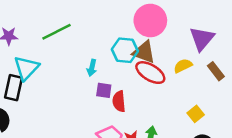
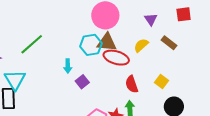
purple triangle: (202, 39) -> (151, 19), size x0.6
purple square: (104, 90) -> (82, 82), turned -32
red semicircle: (119, 101) -> (132, 84), moved

